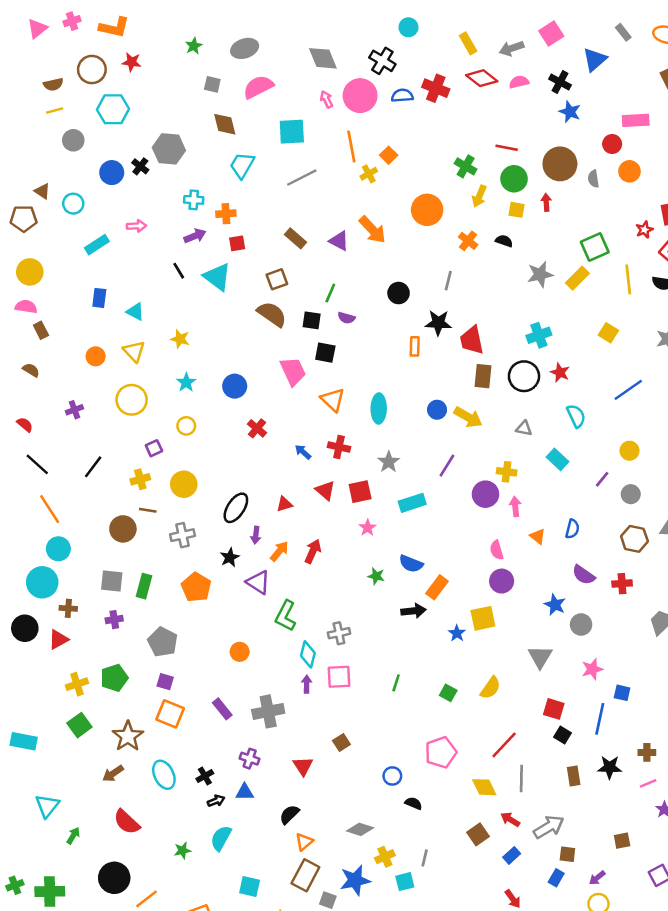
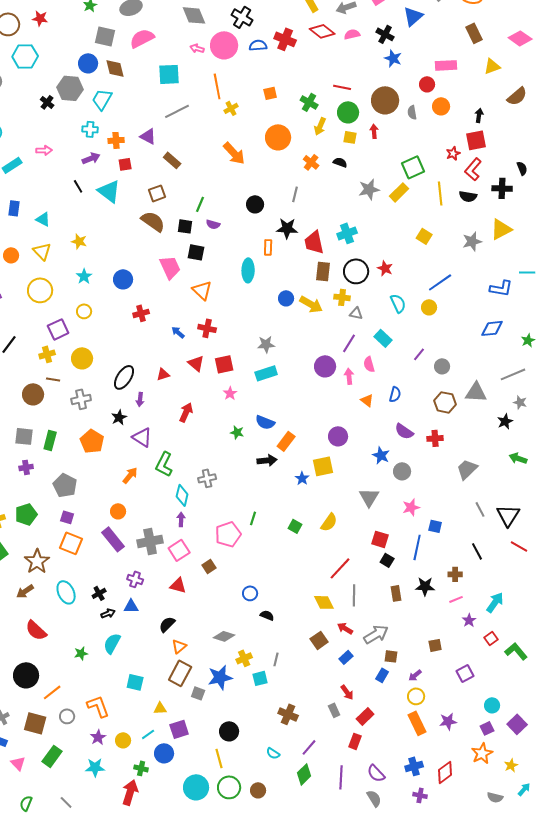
gray square: (212, 84) -> (105, 36), size x1.5
pink arrow: (327, 99) -> (197, 48), turned -48
orange square: (389, 155) -> (270, 93), moved, turned 32
cyan trapezoid: (242, 165) -> (102, 99), moved
blue circle: (112, 173) -> (88, 63), moved
purple triangle: (339, 241) -> (148, 136), moved
cyan cross: (539, 335) -> (347, 233), moved
cyan ellipse: (379, 408) -> (248, 270), moved
red cross: (257, 428) -> (141, 313), turned 35
purple square: (154, 448) -> (58, 329), size x1.5
yellow circle: (629, 451) -> (429, 307), moved
gray star: (389, 462) -> (266, 344), moved, turned 30
purple line: (447, 466) -> (349, 343), moved
yellow cross: (507, 472) -> (342, 297), moved
pink semicircle: (497, 550) -> (369, 364), moved
orange arrow: (279, 551) -> (130, 475), moved
orange circle: (240, 652) -> (118, 511), moved
pink square: (339, 677) -> (179, 550), moved, turned -30
purple rectangle: (222, 709) -> (113, 539), size x1.4
pink pentagon: (441, 752) -> (228, 534), moved
red triangle: (303, 766) -> (178, 585), turned -42

